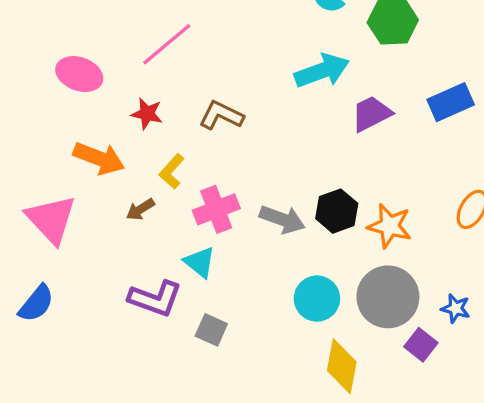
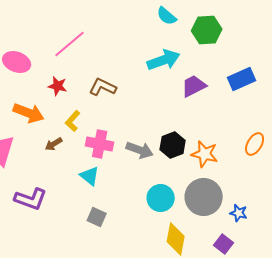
pink cross: (216, 209) -> (100, 144), turned 32
purple L-shape: (155, 299) -> (31, 199), moved
blue star: (456, 308) -> (239, 213), moved
purple square: (421, 345) -> (224, 244), moved

